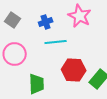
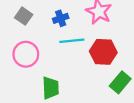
red hexagon: (74, 70) -> (103, 52), moved

